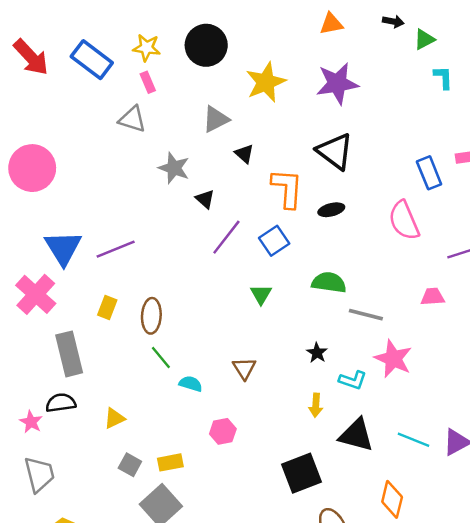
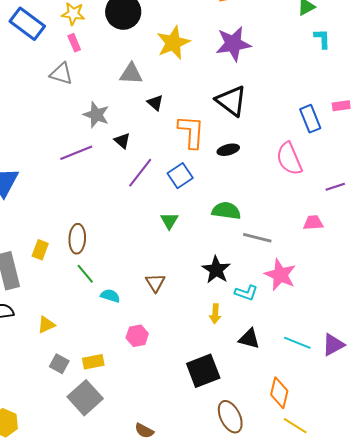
gray triangle: (216, 119) -> (131, 74), turned 30
purple line: (116, 249) -> (76, 153), moved
yellow rectangle: (107, 307) -> (40, 250), moved
black star: (317, 353) -> (216, 270), size x1.6
black triangle: (356, 435) -> (249, 339), size x0.7

